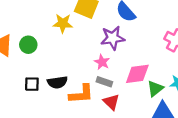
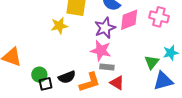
green circle: (28, 45) -> (39, 75), moved
pink star: (102, 62) -> (101, 51), size x1.5
pink diamond: (137, 74) -> (129, 20), moved

